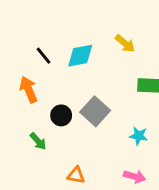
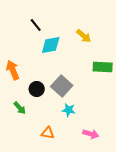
black line: (43, 56) -> (36, 25), moved
cyan star: (139, 136) -> (69, 110), moved

